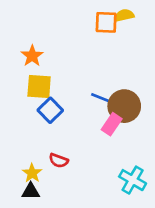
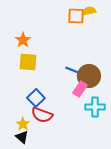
blue square: (50, 110) -> (36, 98), moved
red semicircle: (59, 161) -> (42, 115), size x1.5
cyan cross: (133, 180) -> (95, 107), moved, turned -30
black triangle: (31, 191) -> (22, 137), turned 40

